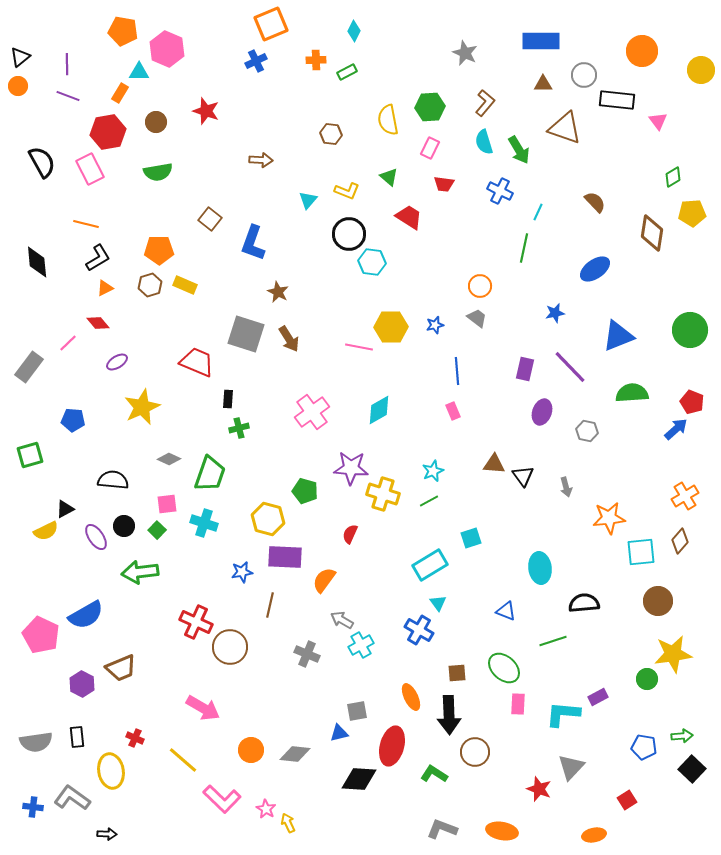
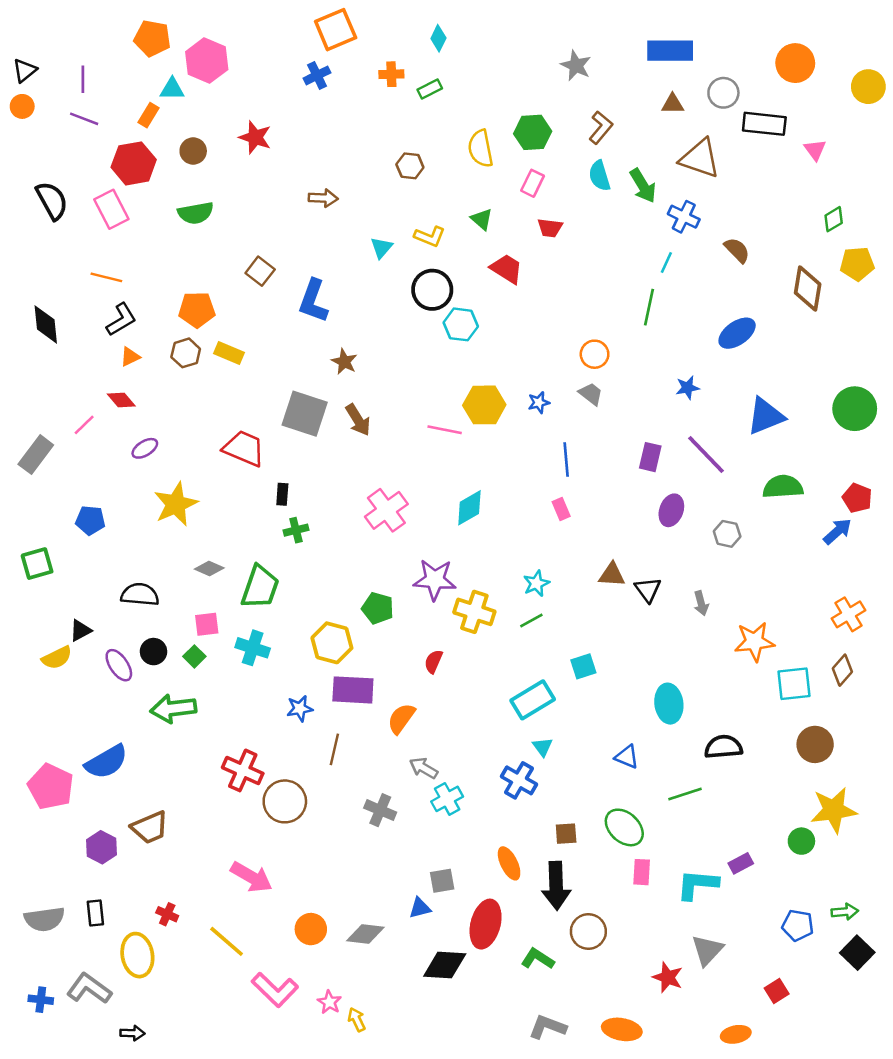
blue cross: (500, 191) -> (684, 217), moved

